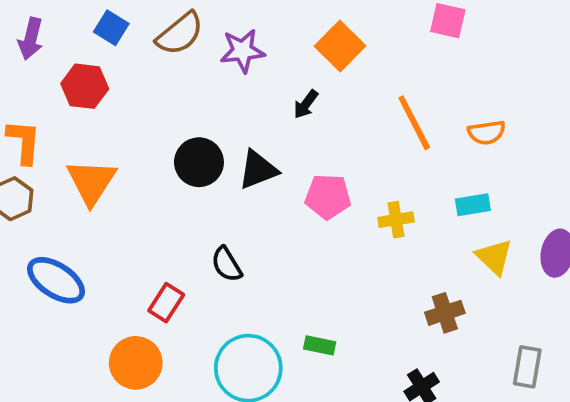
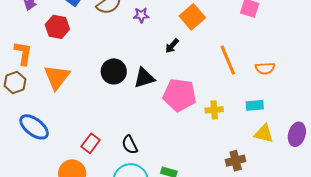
purple star: (242, 51) -> (141, 15), size x0.7
pink pentagon: (328, 197) -> (180, 95), size x1.4
yellow triangle: (494, 257) -> (264, 134), turned -35
black semicircle: (227, 264) -> (130, 145), moved

